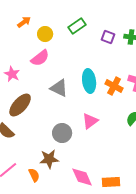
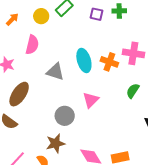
orange arrow: (24, 22) -> (12, 19), moved
yellow circle: (45, 34) -> (41, 16), moved
pink semicircle: (40, 58) -> (32, 45), turned -30

